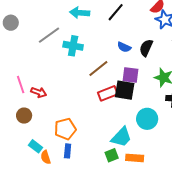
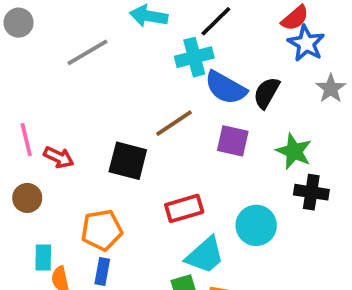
cyan cross: (73, 46) -> (194, 57), moved, turned -30
blue semicircle: (124, 47) -> (226, 88), size x1.6
black square: (125, 90) -> (128, 161), moved
red rectangle: (108, 93) -> (184, 208), moved
cyan rectangle: (35, 146) -> (43, 257), turned 48

